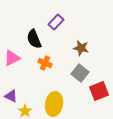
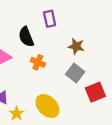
purple rectangle: (56, 22) -> (50, 19), turned -56
yellow ellipse: (54, 104) -> (47, 106), turned -55

